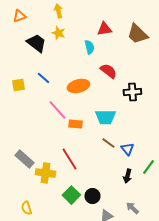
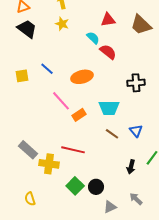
black trapezoid: (36, 43) -> (27, 29), moved
cyan semicircle: (89, 47) -> (93, 38), turned -32
red semicircle: (108, 71) -> (108, 52), moved
orange rectangle: (75, 124) -> (79, 115), turned -40
blue triangle: (127, 149) -> (136, 131), moved
red line: (69, 159) -> (73, 150), turned -45

